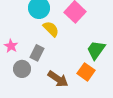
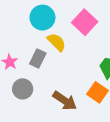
gray rectangle: (37, 53) -> (38, 59), moved

